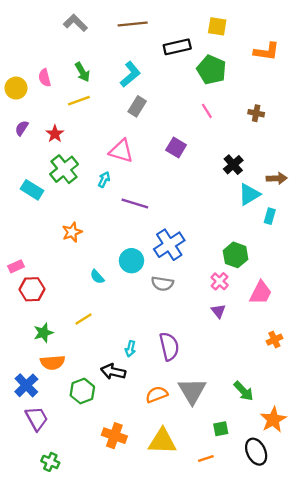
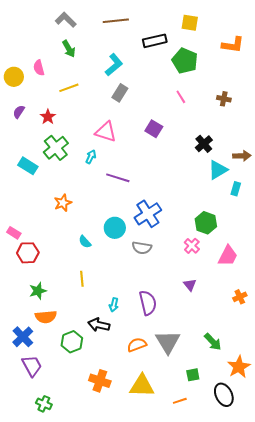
green arrow: (82, 72) -> (69, 49), moved
pink rectangle: (16, 266) -> (14, 233), turned 56
purple triangle: (218, 311) -> (190, 285), moved
yellow line: (83, 319) -> (82, 279), moved, turned -63

